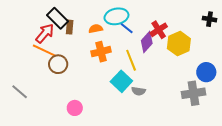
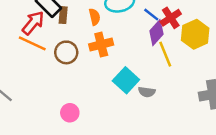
blue line: (127, 28) -> (151, 15), moved
orange semicircle: (96, 29) -> (95, 17), turned 88
yellow line: (131, 60) -> (165, 54), moved
brown circle: (58, 64) -> (66, 52), moved

